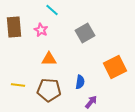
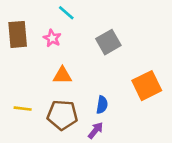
purple arrow: (91, 102) -> (96, 130), moved

